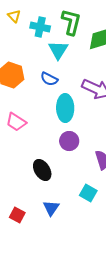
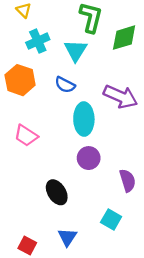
cyan cross: (40, 27) -> (38, 41), moved, turned -36

